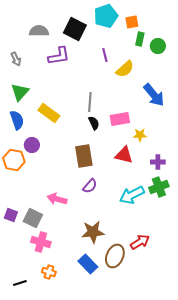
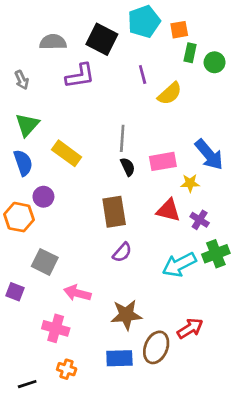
blue arrow: (154, 95) -> (209, 155), moved
purple cross: (158, 162) -> (200, 220), moved, turned 32
pink arrow: (57, 199) -> (77, 293), moved
gray square: (33, 218) -> (45, 262), moved
blue rectangle: (88, 264) -> (119, 358), turned -48

